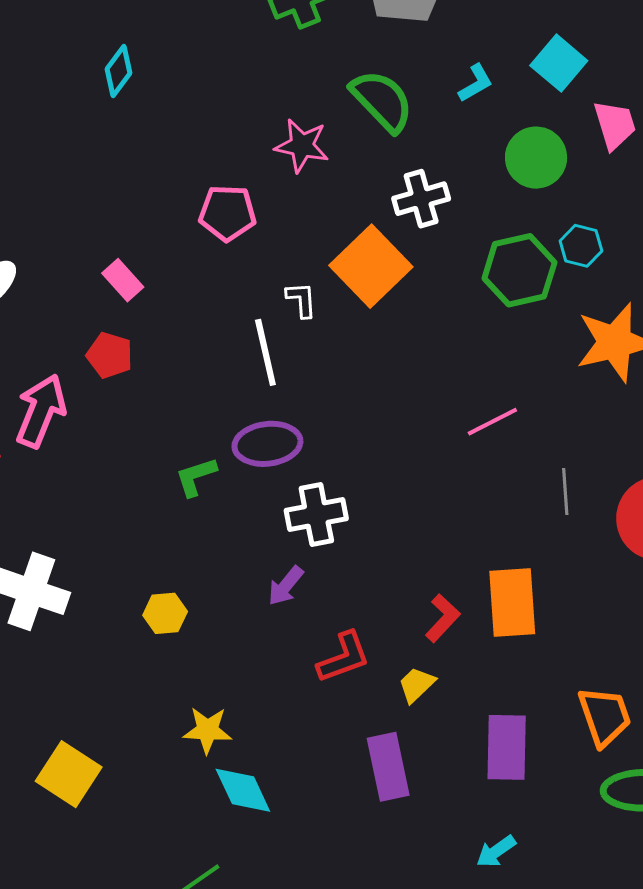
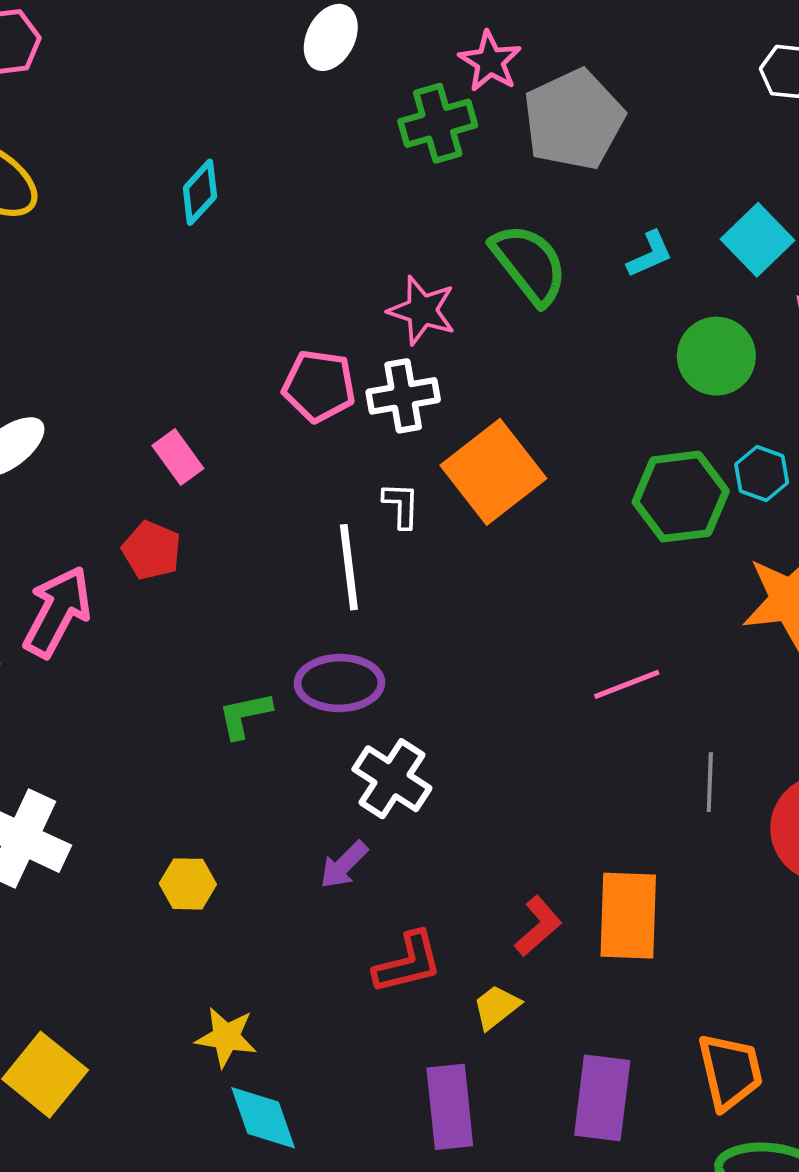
white cross: (421, 199) -> (403, 396), moved
white cross: (316, 515) -> (392, 779), turned 38

